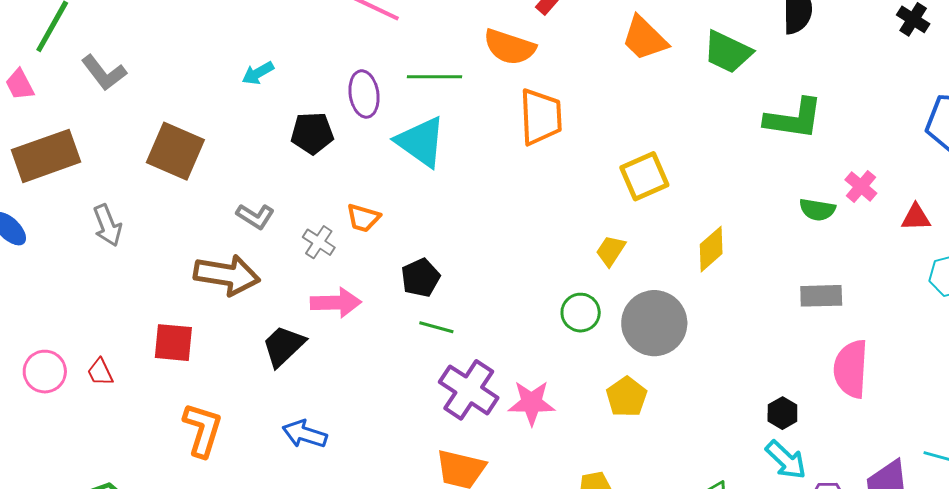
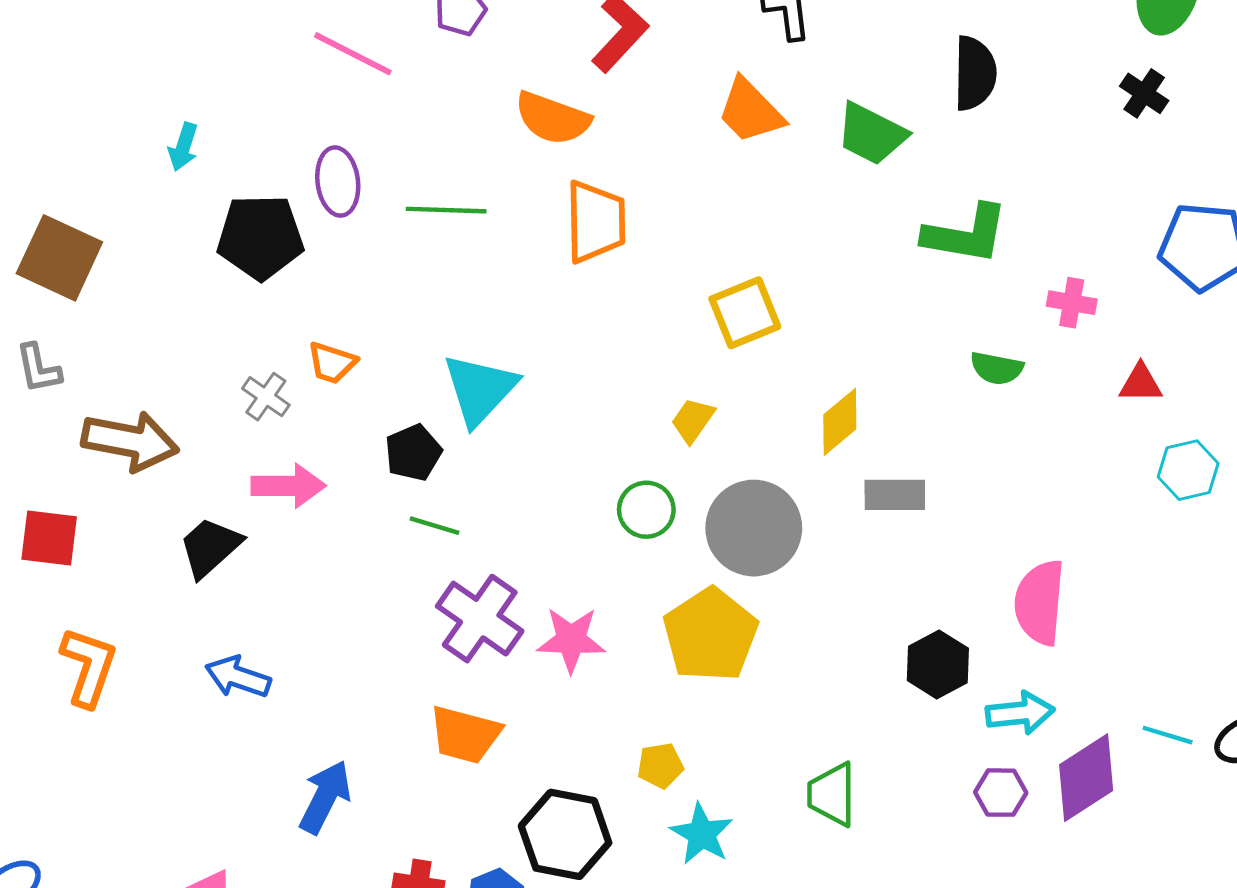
cyan arrow: (258, 73) -> (183, 147), turned -44
green line: (434, 77) -> (446, 210), moved
black pentagon: (312, 133) -> (260, 237), size x1.4
cyan triangle: (421, 142) -> (480, 389), moved, turned 36
pink cross: (861, 186) -> (1072, 303), moved, turned -32
gray L-shape: (255, 216) -> (38, 368), moved, turned 45
gray rectangle: (821, 296) -> (895, 495), moved
yellow pentagon: (627, 397) -> (710, 635), size x1.6
black hexagon: (782, 413) -> (938, 664), size x1.4
cyan arrow: (786, 460) -> (1020, 713), moved, turned -51

